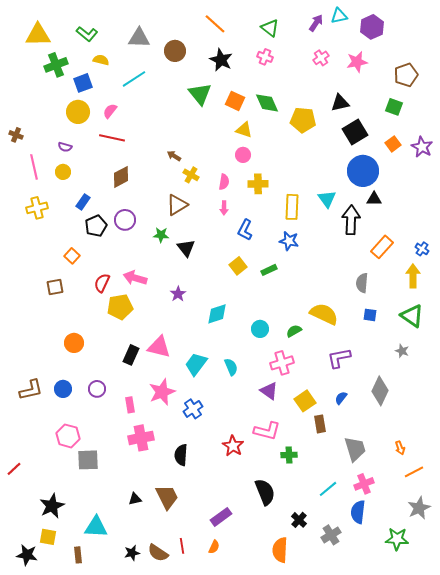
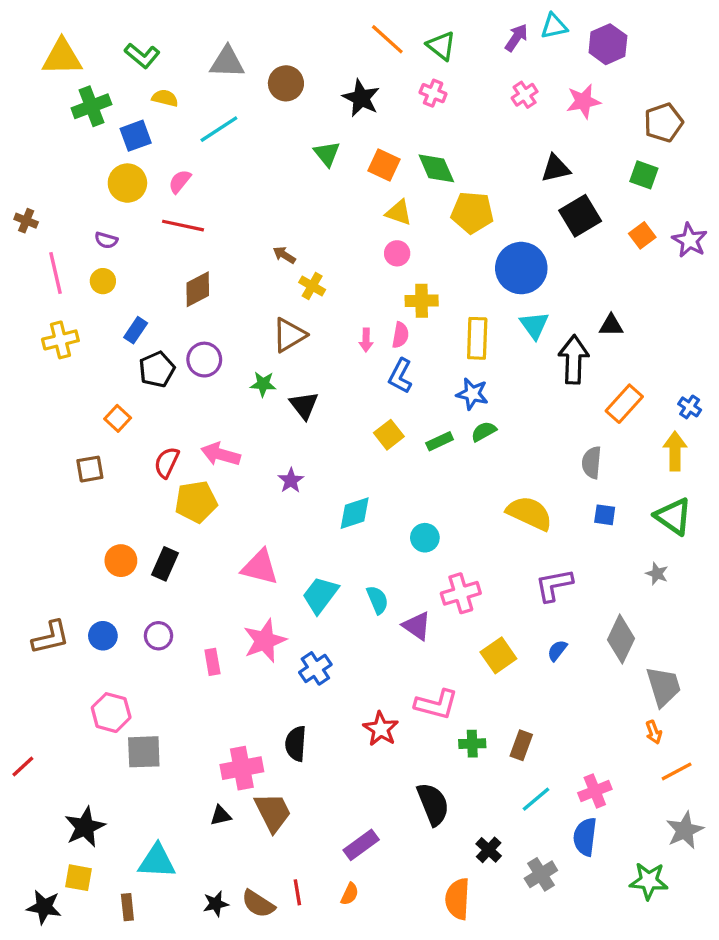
orange line: (215, 24) -> (387, 39), moved
green triangle: (200, 94) -> (327, 154), size x0.7
yellow pentagon: (303, 120) -> (472, 212), moved
blue circle: (363, 171) -> (521, 268), moved
pink semicircle: (224, 182) -> (400, 335), moved
green semicircle: (294, 331) -> (484, 431), moved
black rectangle: (131, 355) -> (165, 564), moved
purple triangle: (269, 391) -> (417, 626), moved
brown rectangle: (320, 424) -> (521, 745), moved, turned 30
pink cross: (141, 438) -> (242, 768), moved
gray trapezoid: (355, 449) -> (663, 686), moved

